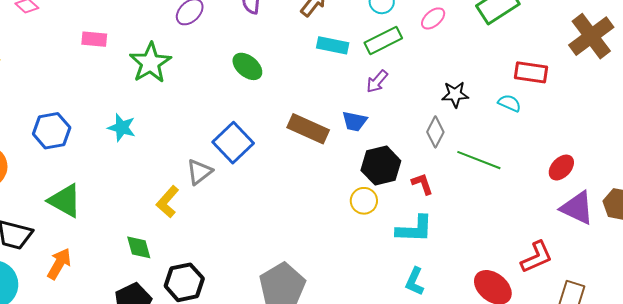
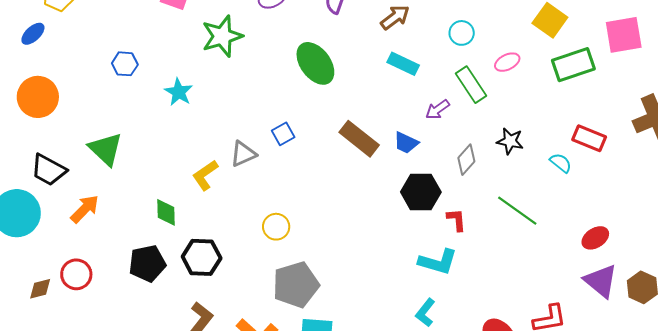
green rectangle: (383, 40) -> (471, 85), moved, turned 69
green ellipse: (247, 66) -> (315, 63), size x1.4
blue hexagon: (52, 131) -> (125, 64), moved, size x0.7
gray diamond: (435, 132) -> (466, 160), moved
blue square: (233, 143) -> (283, 134), size x0.6
yellow circle: (364, 201) -> (276, 227), moved

